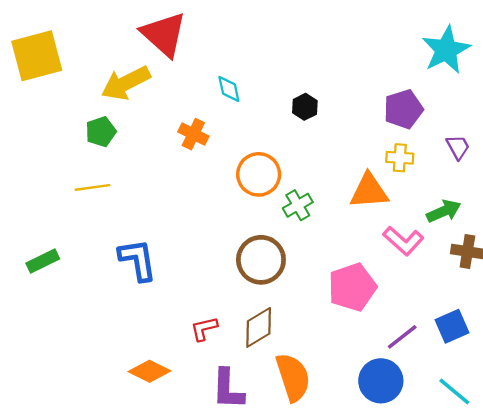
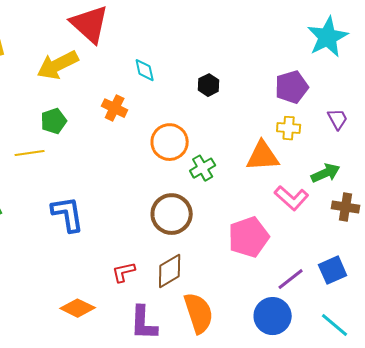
green pentagon: (101, 132) -> (54, 121), moved

